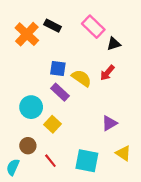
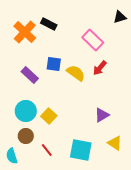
pink rectangle: (93, 27) -> (93, 40), moved
black triangle: (114, 44) -> (120, 17), moved
purple rectangle: (60, 92) -> (30, 75), moved
cyan circle: (31, 107) -> (26, 111), moved
cyan semicircle: (13, 167) -> (12, 156), turned -42

